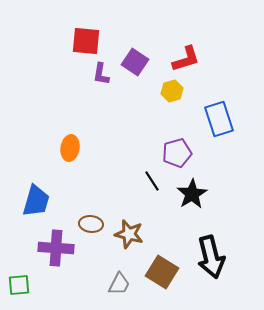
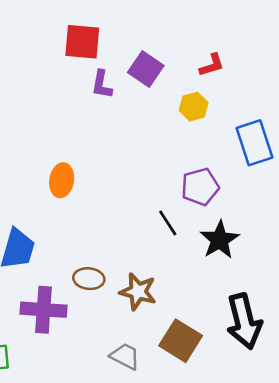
red L-shape: (186, 59) -> (212, 65), size x0.7
gray trapezoid: (119, 284) -> (125, 356), turned -90

